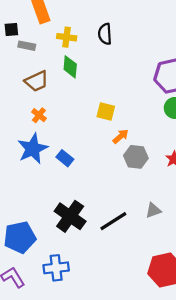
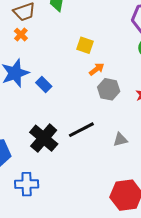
orange cross: (39, 115) -> (21, 35), moved
black line: (113, 221) -> (81, 130), moved

